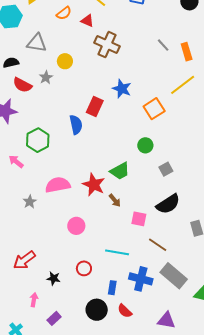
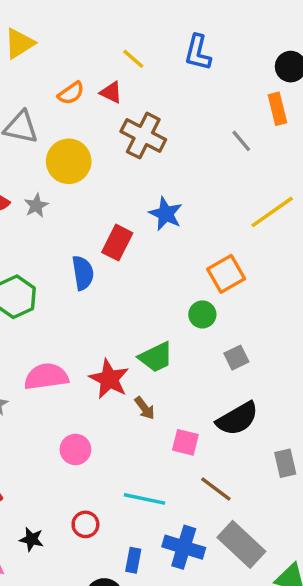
orange semicircle: (64, 13) -> (71, 93), moved
orange rectangle: (187, 52) -> (277, 109), moved
yellow circle: (65, 61) -> (69, 161), size x1.6
gray star: (46, 77) -> (36, 206), moved
orange square: (154, 109) -> (226, 274), moved

